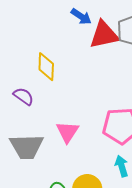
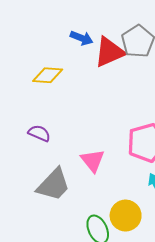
yellow diamond: (46, 67) -> (48, 75), moved, turned -76
gray trapezoid: (27, 147) -> (53, 185), turned -33

